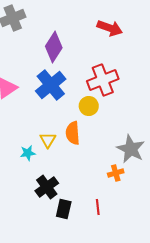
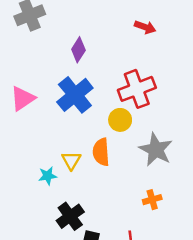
red arrow: (110, 28) -> (145, 27), size x0.7
purple diamond: (54, 47) -> (78, 50), size x0.7
gray star: (131, 149) -> (156, 150), moved

